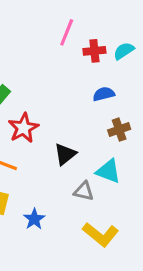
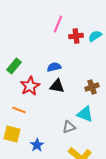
blue semicircle: (104, 94) -> (54, 67), moved
black triangle: (65, 154) -> (57, 86), moved, turned 49
gray triangle: (84, 191) -> (69, 127), turned -32

